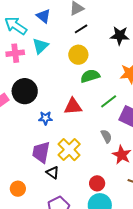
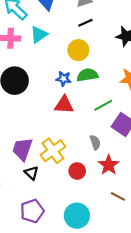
blue star: (45, 118) -> (64, 79), moved
red circle: (97, 183) -> (77, 171), moved

